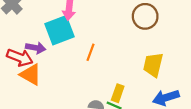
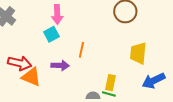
cyan square: (60, 30) -> (51, 34), size x0.6
purple arrow: (36, 48) -> (60, 65), moved

